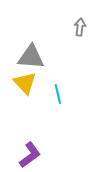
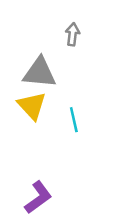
gray arrow: (80, 27) -> (73, 34), moved

